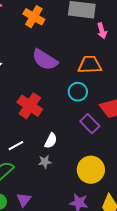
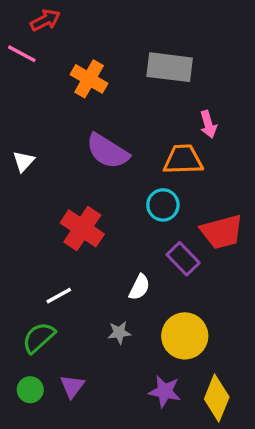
pink arrow: (102, 31) -> (208, 124), moved
white semicircle: (51, 141) -> (139, 287), moved
gray star: (45, 162) -> (119, 333), moved

